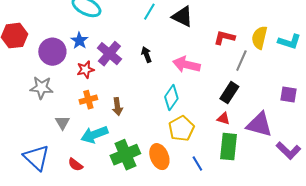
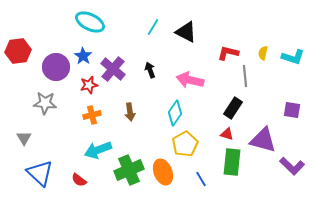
yellow semicircle: (259, 38) -> (263, 53), size x0.6
gray line: (241, 61) -> (245, 76), turned -30
brown arrow: (117, 107) -> (130, 112), moved
gray triangle: (62, 123) -> (24, 138), moved

